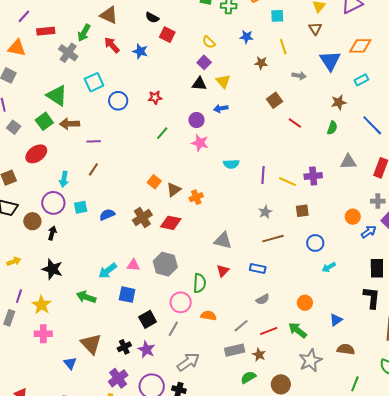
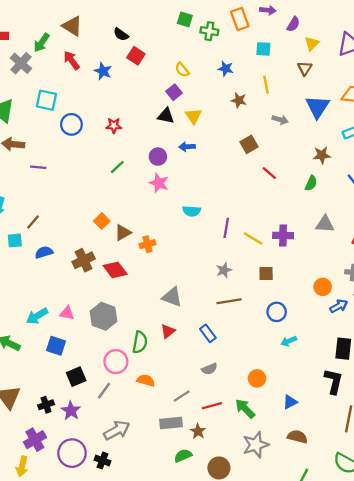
cyan square: (94, 82) -> (46, 100), turned 30
brown line: (93, 169) -> (33, 222), moved
red diamond: (171, 223) -> (115, 270), turned 35
blue rectangle: (258, 269) -> (208, 333), turned 35

